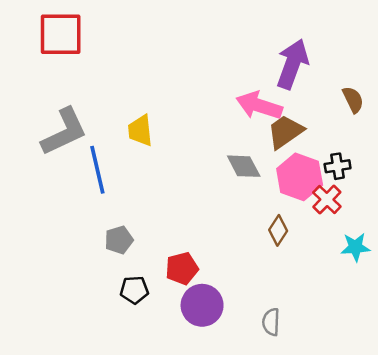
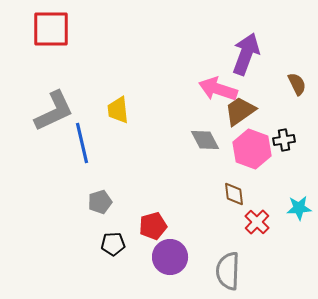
red cross: (327, 199) -> (257, 222), moved
brown diamond: (278, 230) -> (234, 194), turned -40
gray semicircle: (271, 322) -> (228, 271), size x1.6

